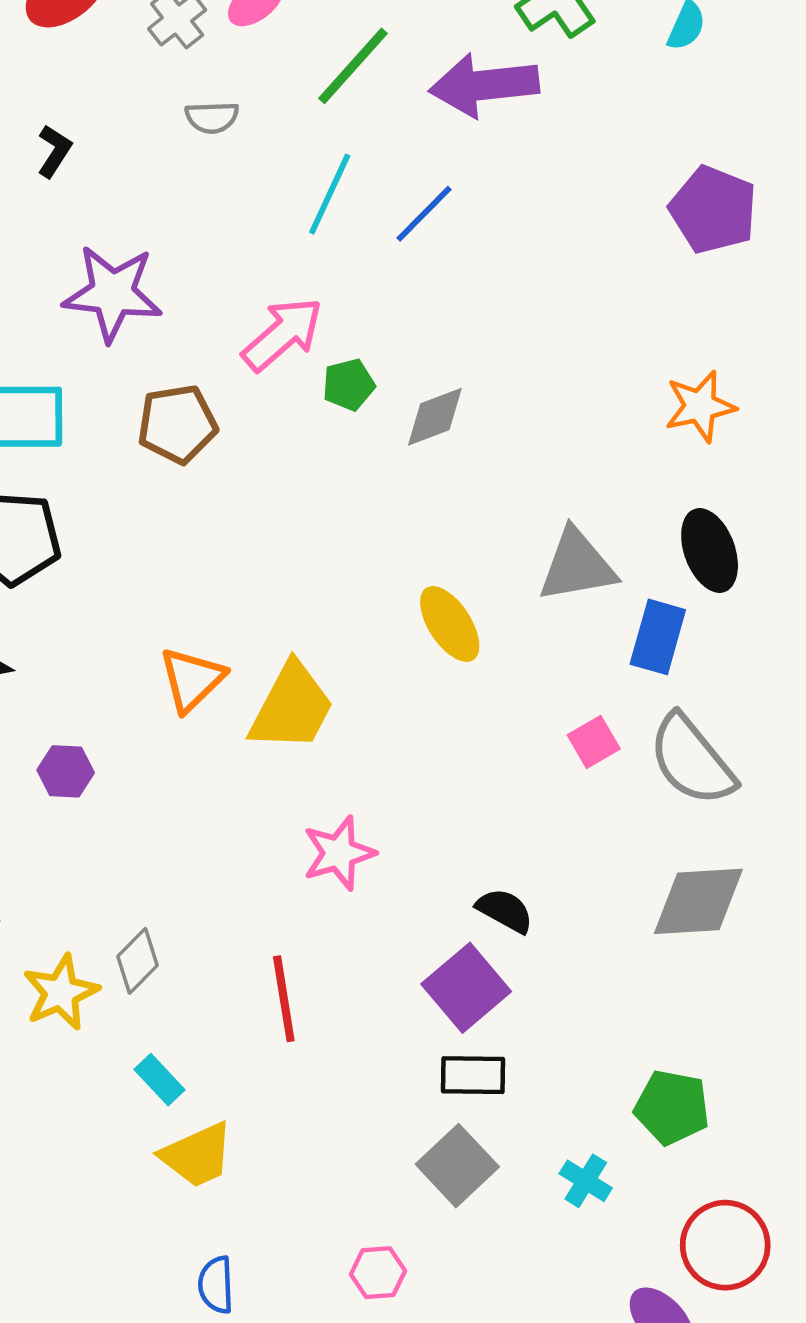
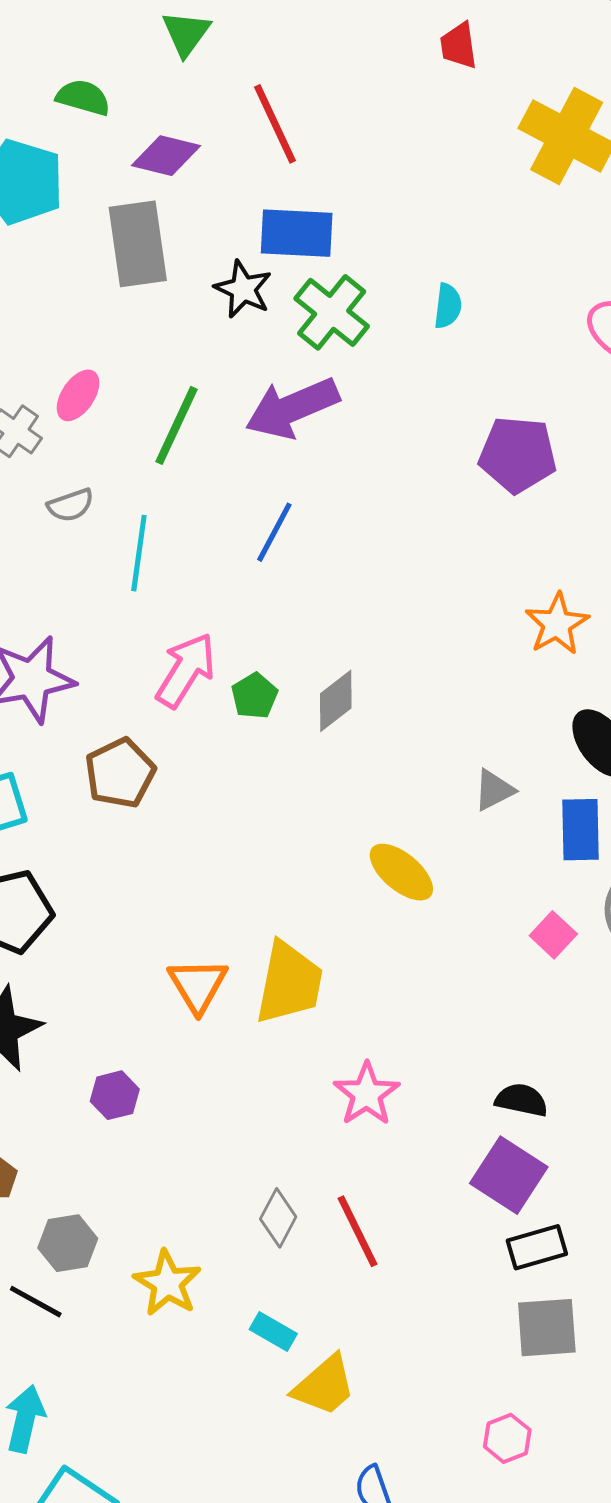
cyan line: (330, 194) -> (139, 553), moved
gray triangle: (577, 566) -> (494, 790), size x0.6
gray diamond: (137, 961) -> (278, 1218), moved
gray square: (457, 1166) -> (547, 1328), turned -34

